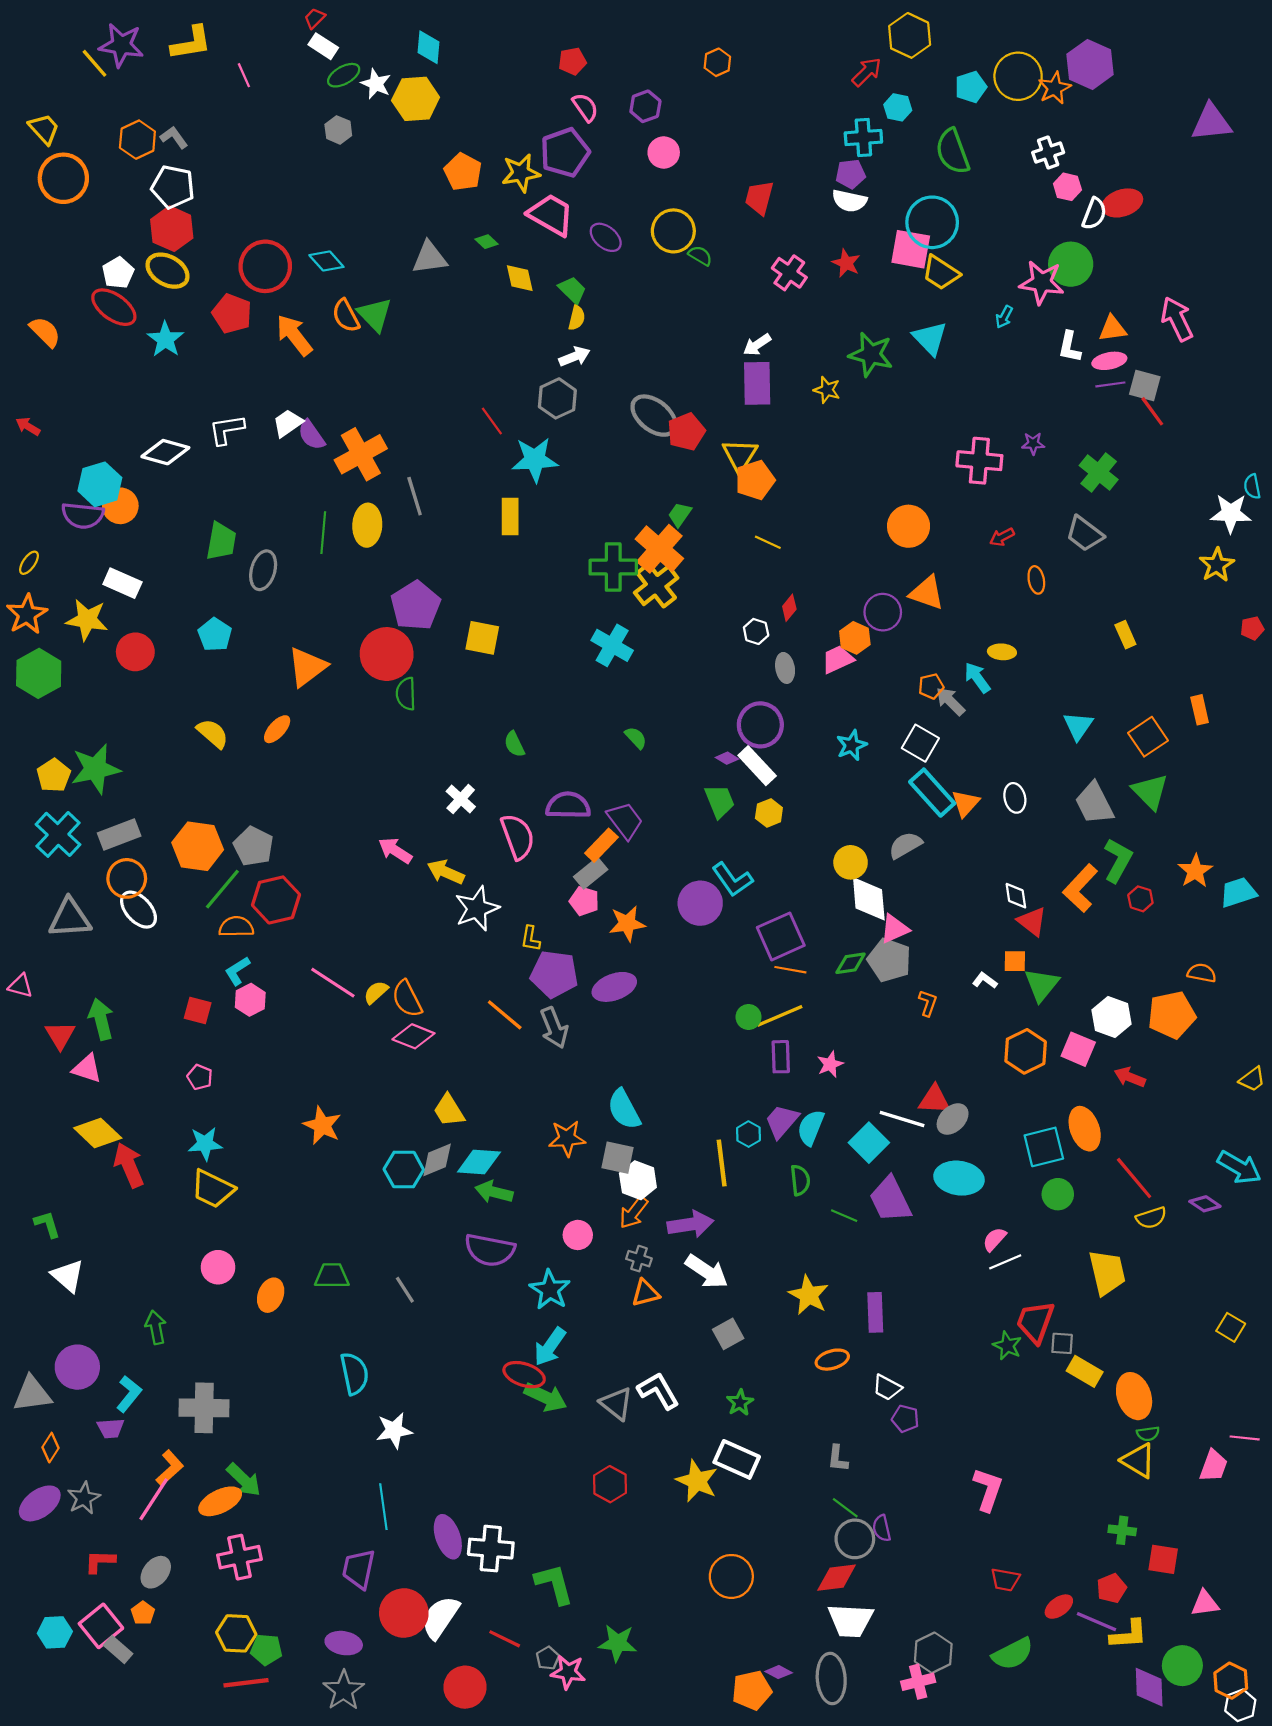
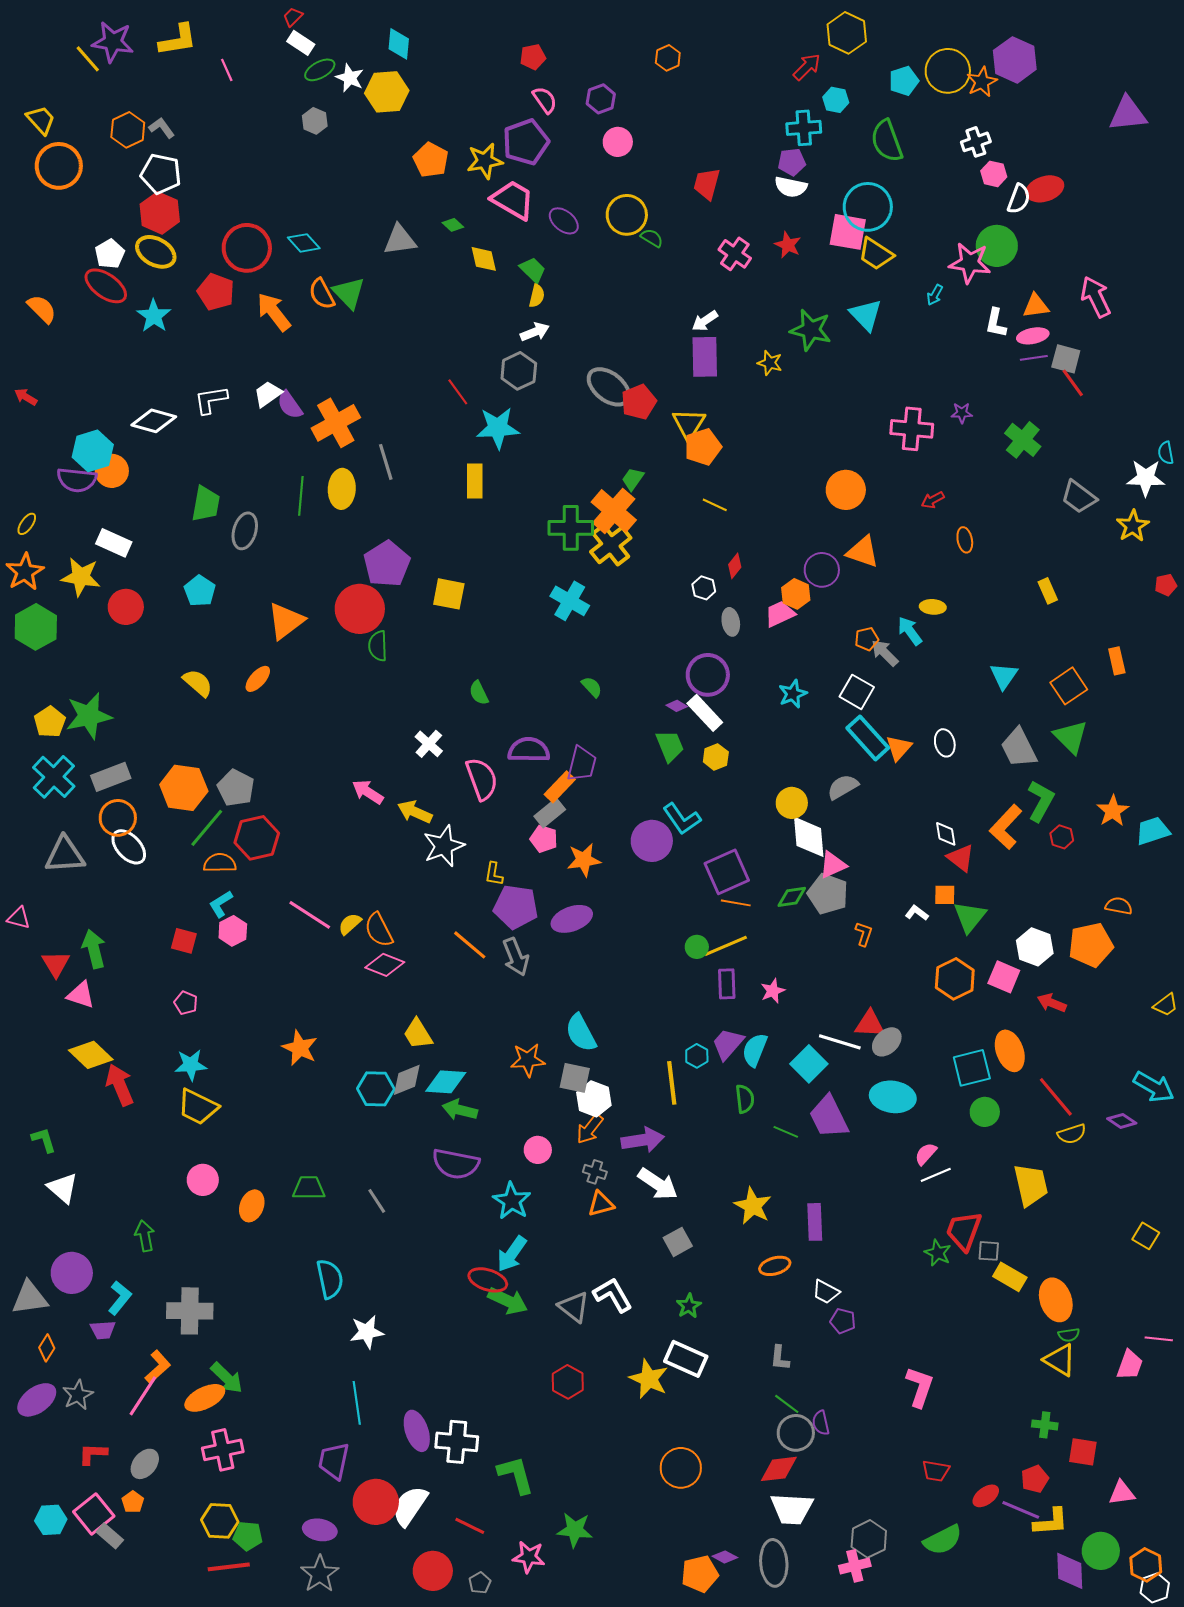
gray trapezoid: (1085, 534) -> (1079, 497), moved
purple trapezoid: (625, 820) -> (582, 764), turned 51
gray pentagon: (548, 1658) -> (480, 1583), moved

